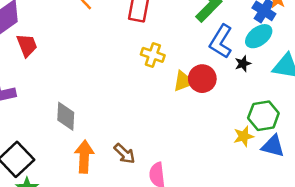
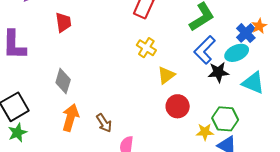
red trapezoid: (27, 45) -> (63, 22), moved
black star: (243, 64) -> (218, 72), size x1.5
red circle: (202, 79) -> (178, 106), moved
yellow triangle: (183, 81) -> (166, 75), turned -30

